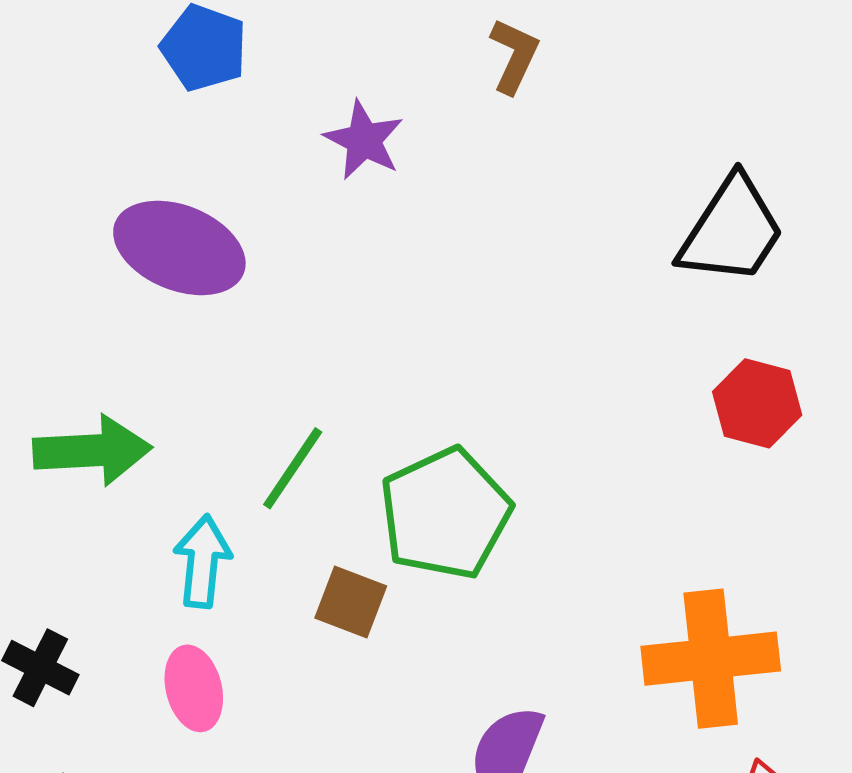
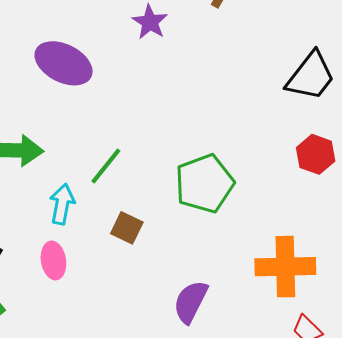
green pentagon: (445, 514) -> (204, 184), moved

